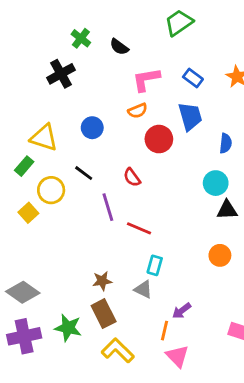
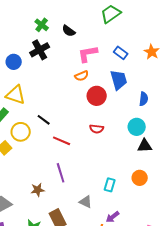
black cross: (61, 74) -> (40, 50), moved
blue circle: (92, 128) -> (14, 62), moved
red semicircle: (132, 177) -> (97, 129), moved, turned -48
purple line: (108, 207) -> (61, 173), moved
red line: (139, 228) -> (62, 141), moved
cyan rectangle: (155, 265) -> (110, 185), moved
brown star: (102, 281) -> (38, 190), moved

